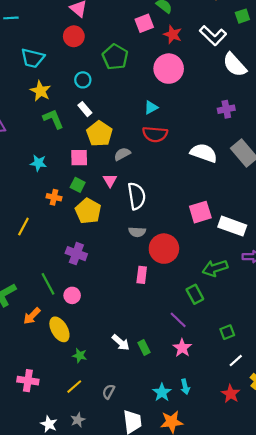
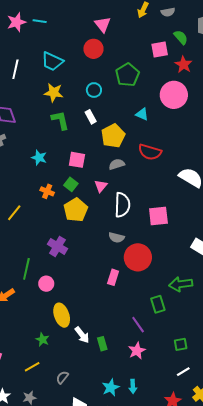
yellow star: (40, 91) -> (54, 93), turned -30
cyan triangle: (151, 107) -> (142, 114), moved, turned 40
yellow pentagon: (99, 134) -> (113, 136), moved
pink square: (200, 212) -> (158, 216), moved
green line: (48, 284) -> (26, 269), turned 30
yellow ellipse: (59, 329) -> (62, 315), moved

